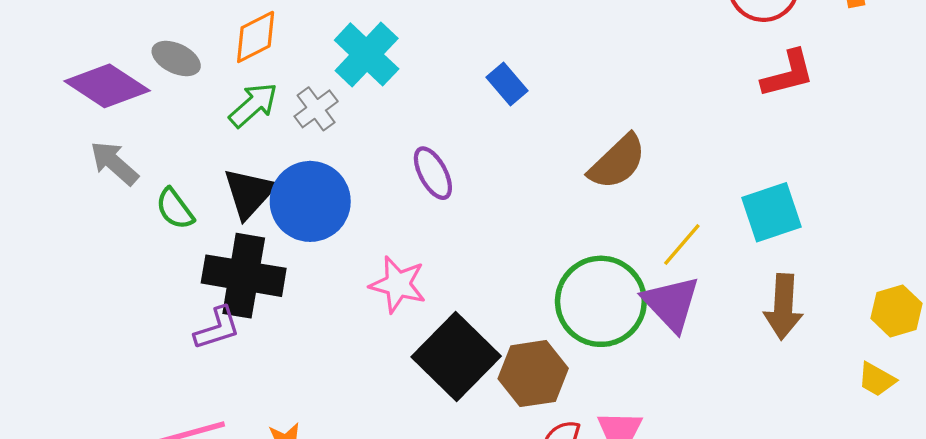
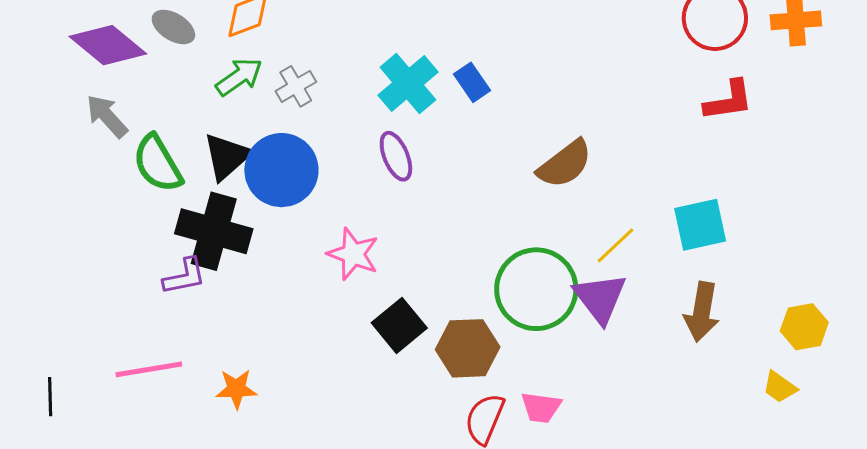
cyan cross: (367, 54) -> (408, 84), moved
green semicircle: (175, 209) -> (158, 164), size x1.5
black square: (456, 357) -> (399, 325), size x0.7

